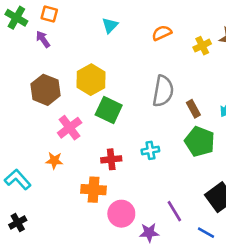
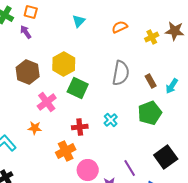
brown rectangle: (193, 109) -> (151, 81), moved
green pentagon: (200, 142) -> (150, 113), turned 30
cyan cross: (150, 150) -> (111, 120), turned -32
orange cross: (94, 190) -> (66, 151), turned -30

